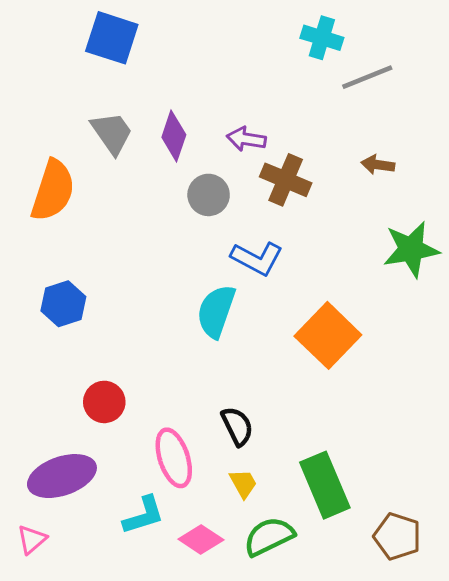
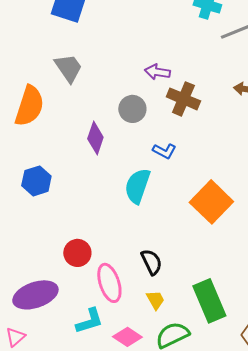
purple diamond: (174, 136) -> (95, 138), moved
blue L-shape: (257, 258) -> (164, 151), size x0.7
red circle: (104, 402) -> (77, 253), moved

